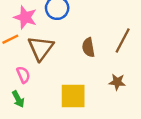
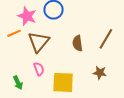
pink semicircle: (23, 75) -> (39, 69), moved

